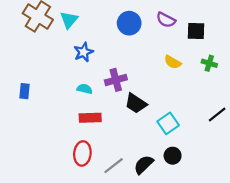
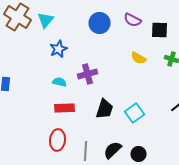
black trapezoid: (136, 103) -> (104, 109), moved, turned -105
black circle: (173, 156) -> (138, 154), moved
gray line: (114, 166) -> (86, 151), turned -48

